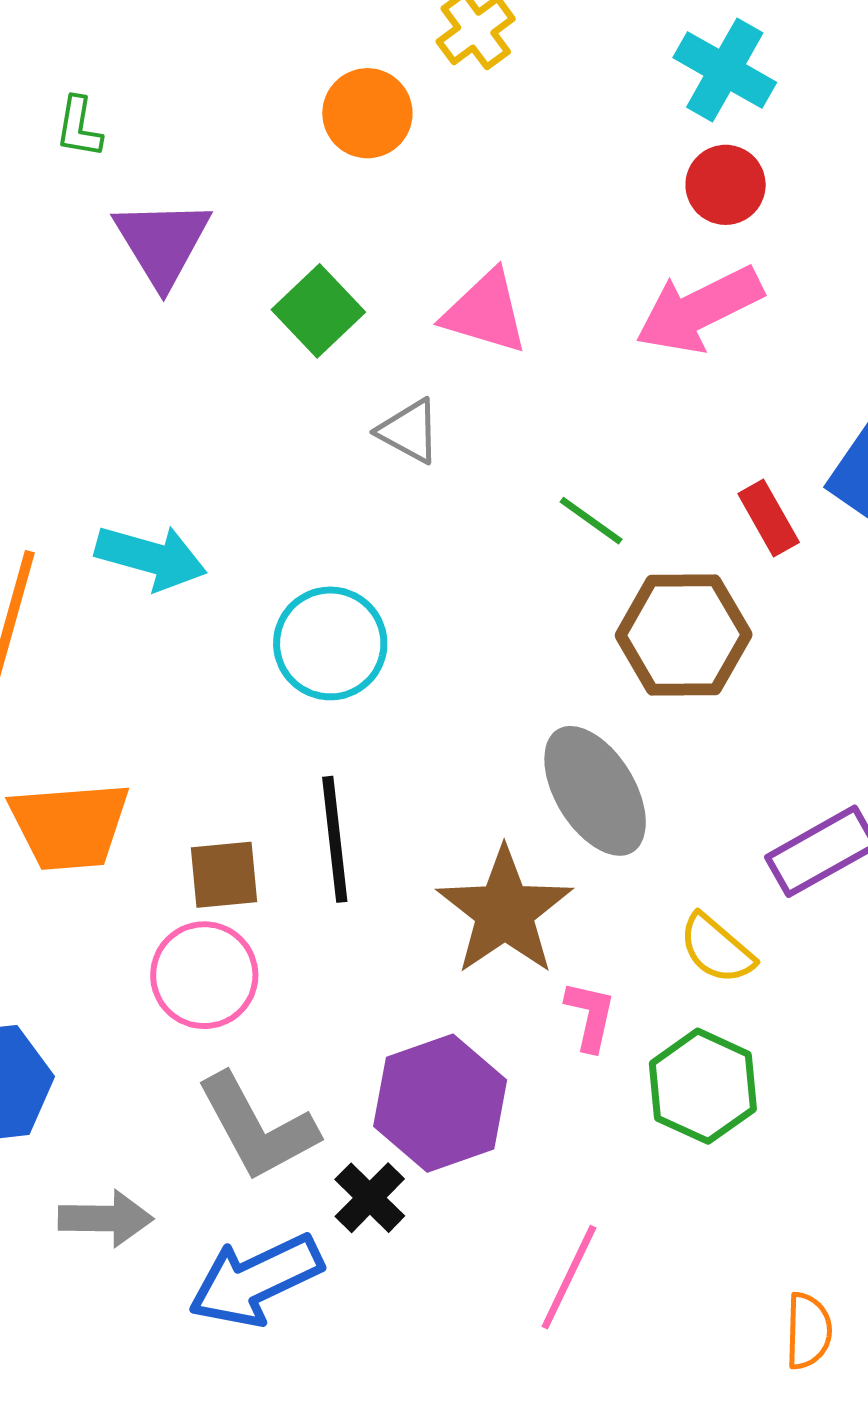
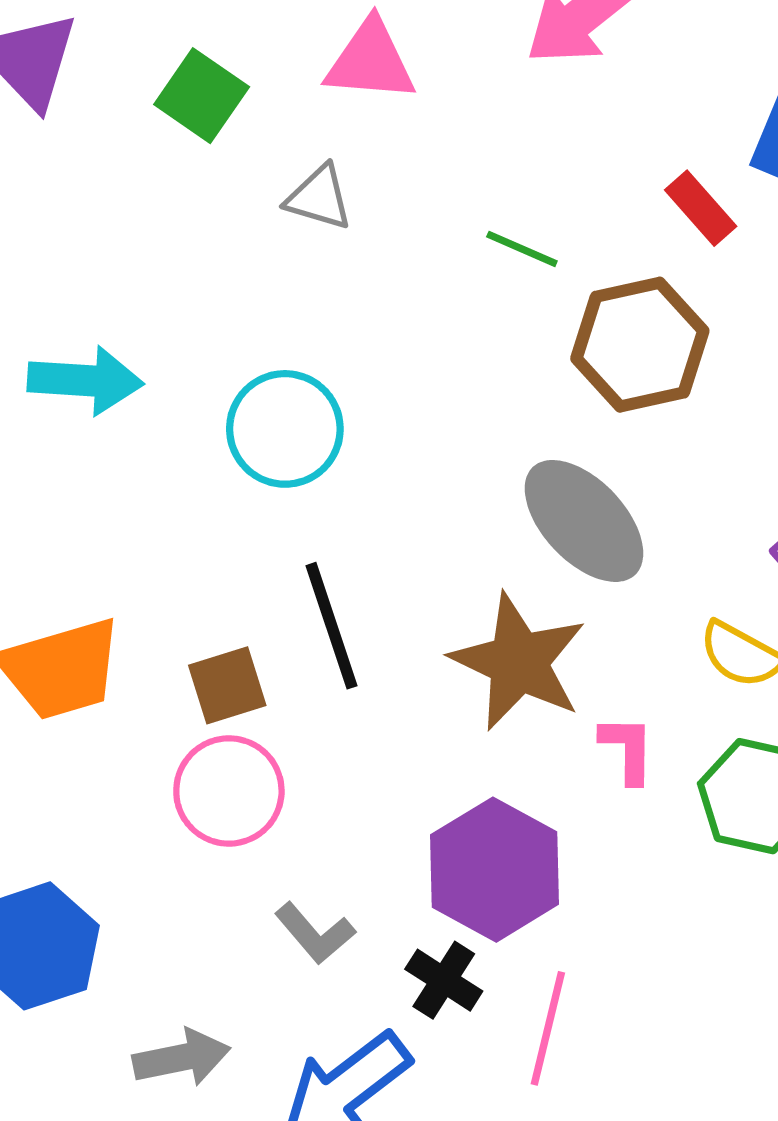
gray L-shape: (257, 1127) -> (315, 933), size x0.6
pink line: (569, 1277) -> (548, 1028), moved

